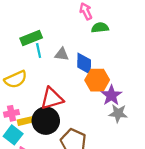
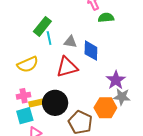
green rectangle: (31, 38) -> (42, 26), turned -30
orange hexagon: (97, 80) -> (105, 108), moved
red triangle: (52, 98) -> (67, 67), moved
cyan square: (13, 135) -> (25, 116), turned 36

